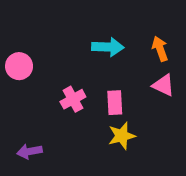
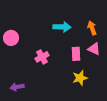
pink rectangle: (115, 103) -> (76, 54), moved
yellow star: (122, 136) -> (80, 78), moved

